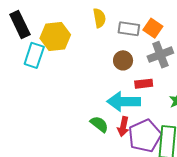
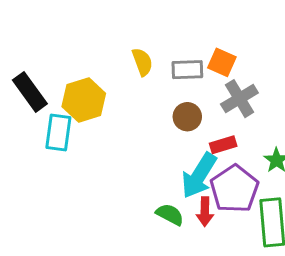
cyan arrow: (124, 102) -> (199, 176), turned -48
purple pentagon: (145, 136) -> (234, 189), moved

